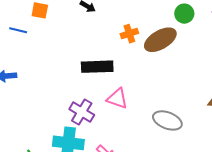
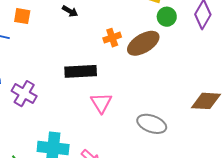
pink triangle: (117, 99) -> (101, 103), turned 40
purple cross: (82, 112) -> (24, 94), moved

